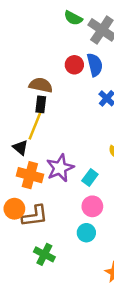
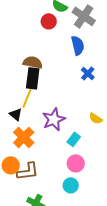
red circle: (74, 65) -> (49, 21), moved
black rectangle: (41, 104) -> (33, 78), size x1.5
purple star: (60, 168) -> (54, 119), moved
orange cross: (30, 175) -> (24, 137), turned 30

